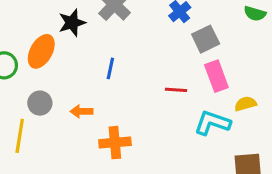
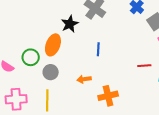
red line: (176, 90) -> (144, 66), moved
gray circle: (40, 103) -> (51, 72), moved

